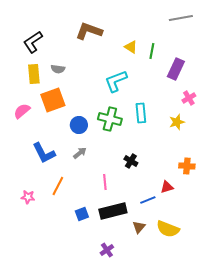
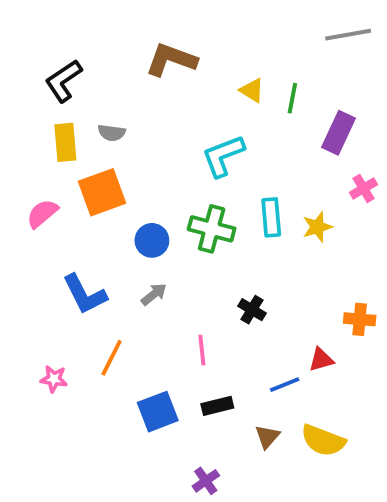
yellow star: (177, 122) -> (317, 227), moved
black rectangle: (113, 211) -> (217, 406), size x0.6
blue square: (82, 214) -> (158, 412), size x1.5

